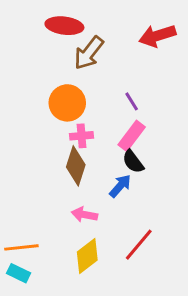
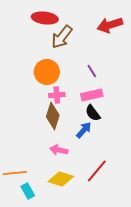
pink rectangle: (132, 136) -> (92, 95), turned 40
yellow diamond: (87, 256) -> (61, 179), turned 55
cyan rectangle: (19, 273) -> (28, 191), moved, turned 35

